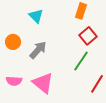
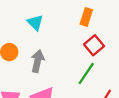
gray arrow: (38, 50) -> (38, 61), turned -30

